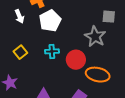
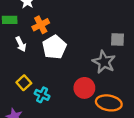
cyan cross: (52, 51) -> (42, 95), moved, turned 32

